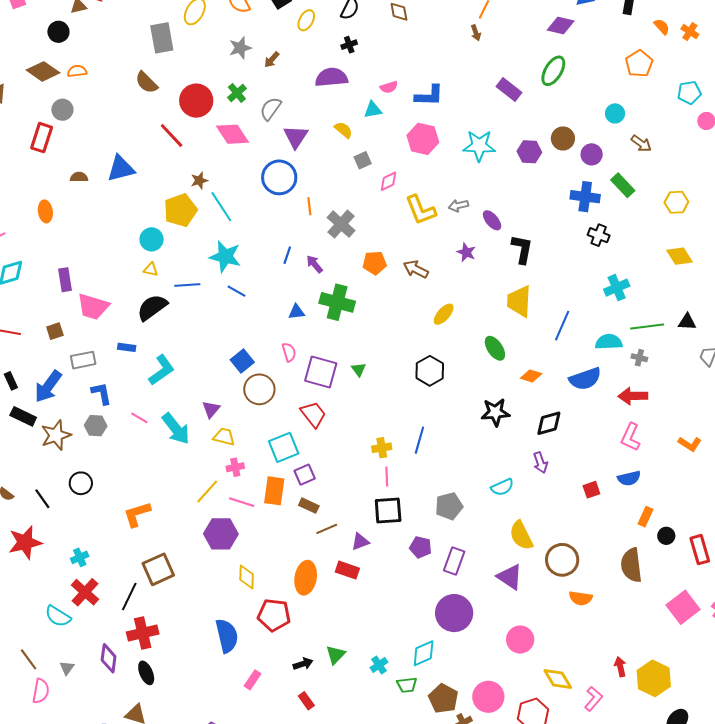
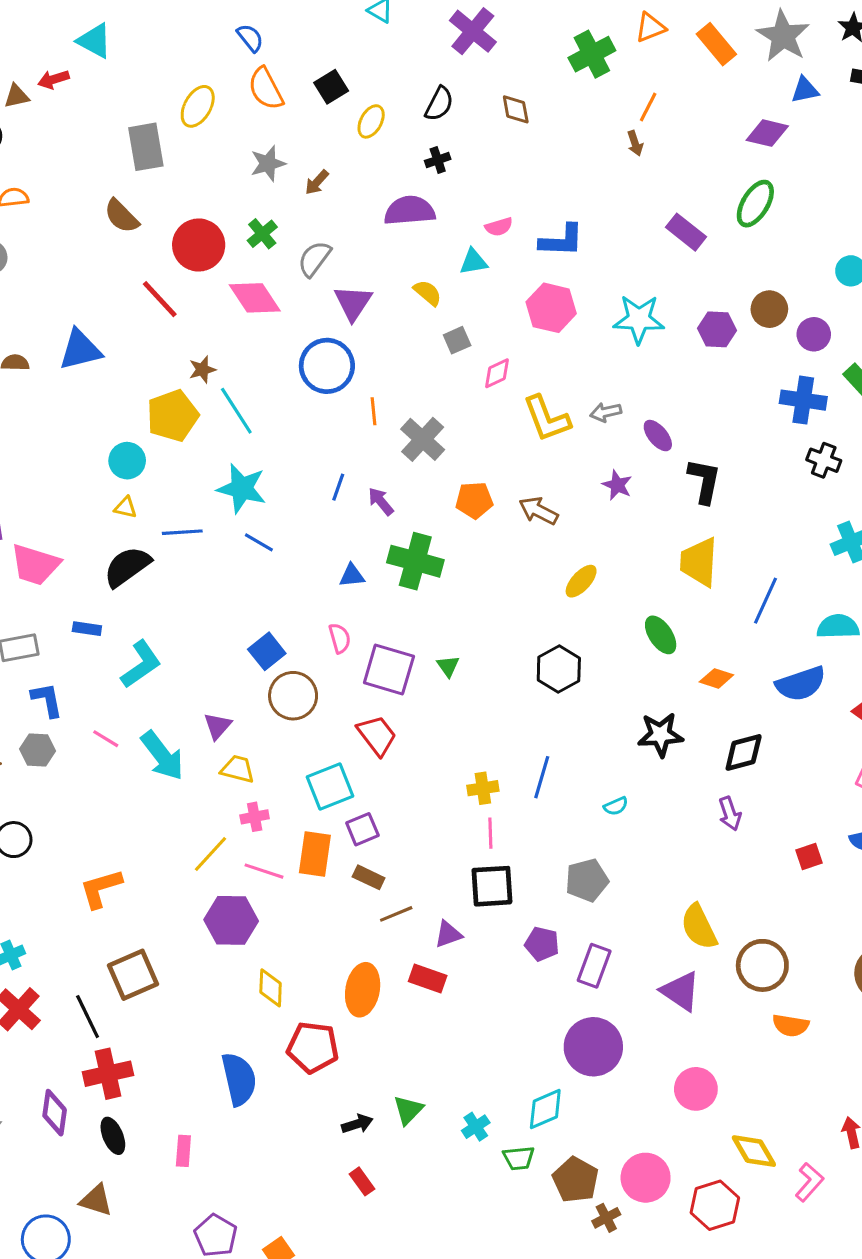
cyan semicircle: (502, 487) -> (616, 806), moved, size x0.7
black line: (129, 596) -> (88, 1017), turned -52
pink rectangle: (252, 680) -> (183, 1151), moved, turned -30

